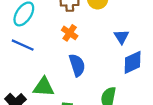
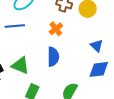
blue triangle: (121, 37) -> (97, 46), turned -32
blue line: (23, 45) -> (15, 26), turned -48

